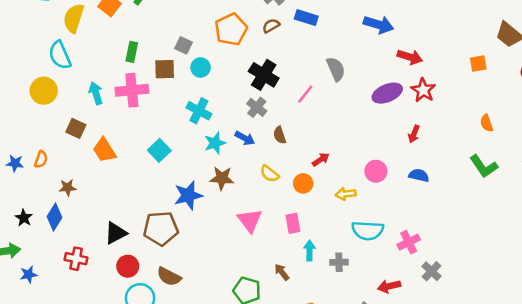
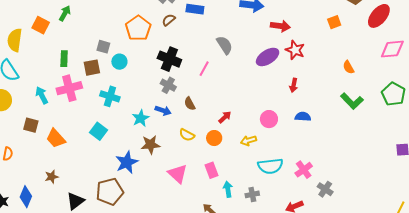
cyan cross: (199, 111) -> (110, 96), moved
brown star: (68, 188) -> (52, 177), moved

